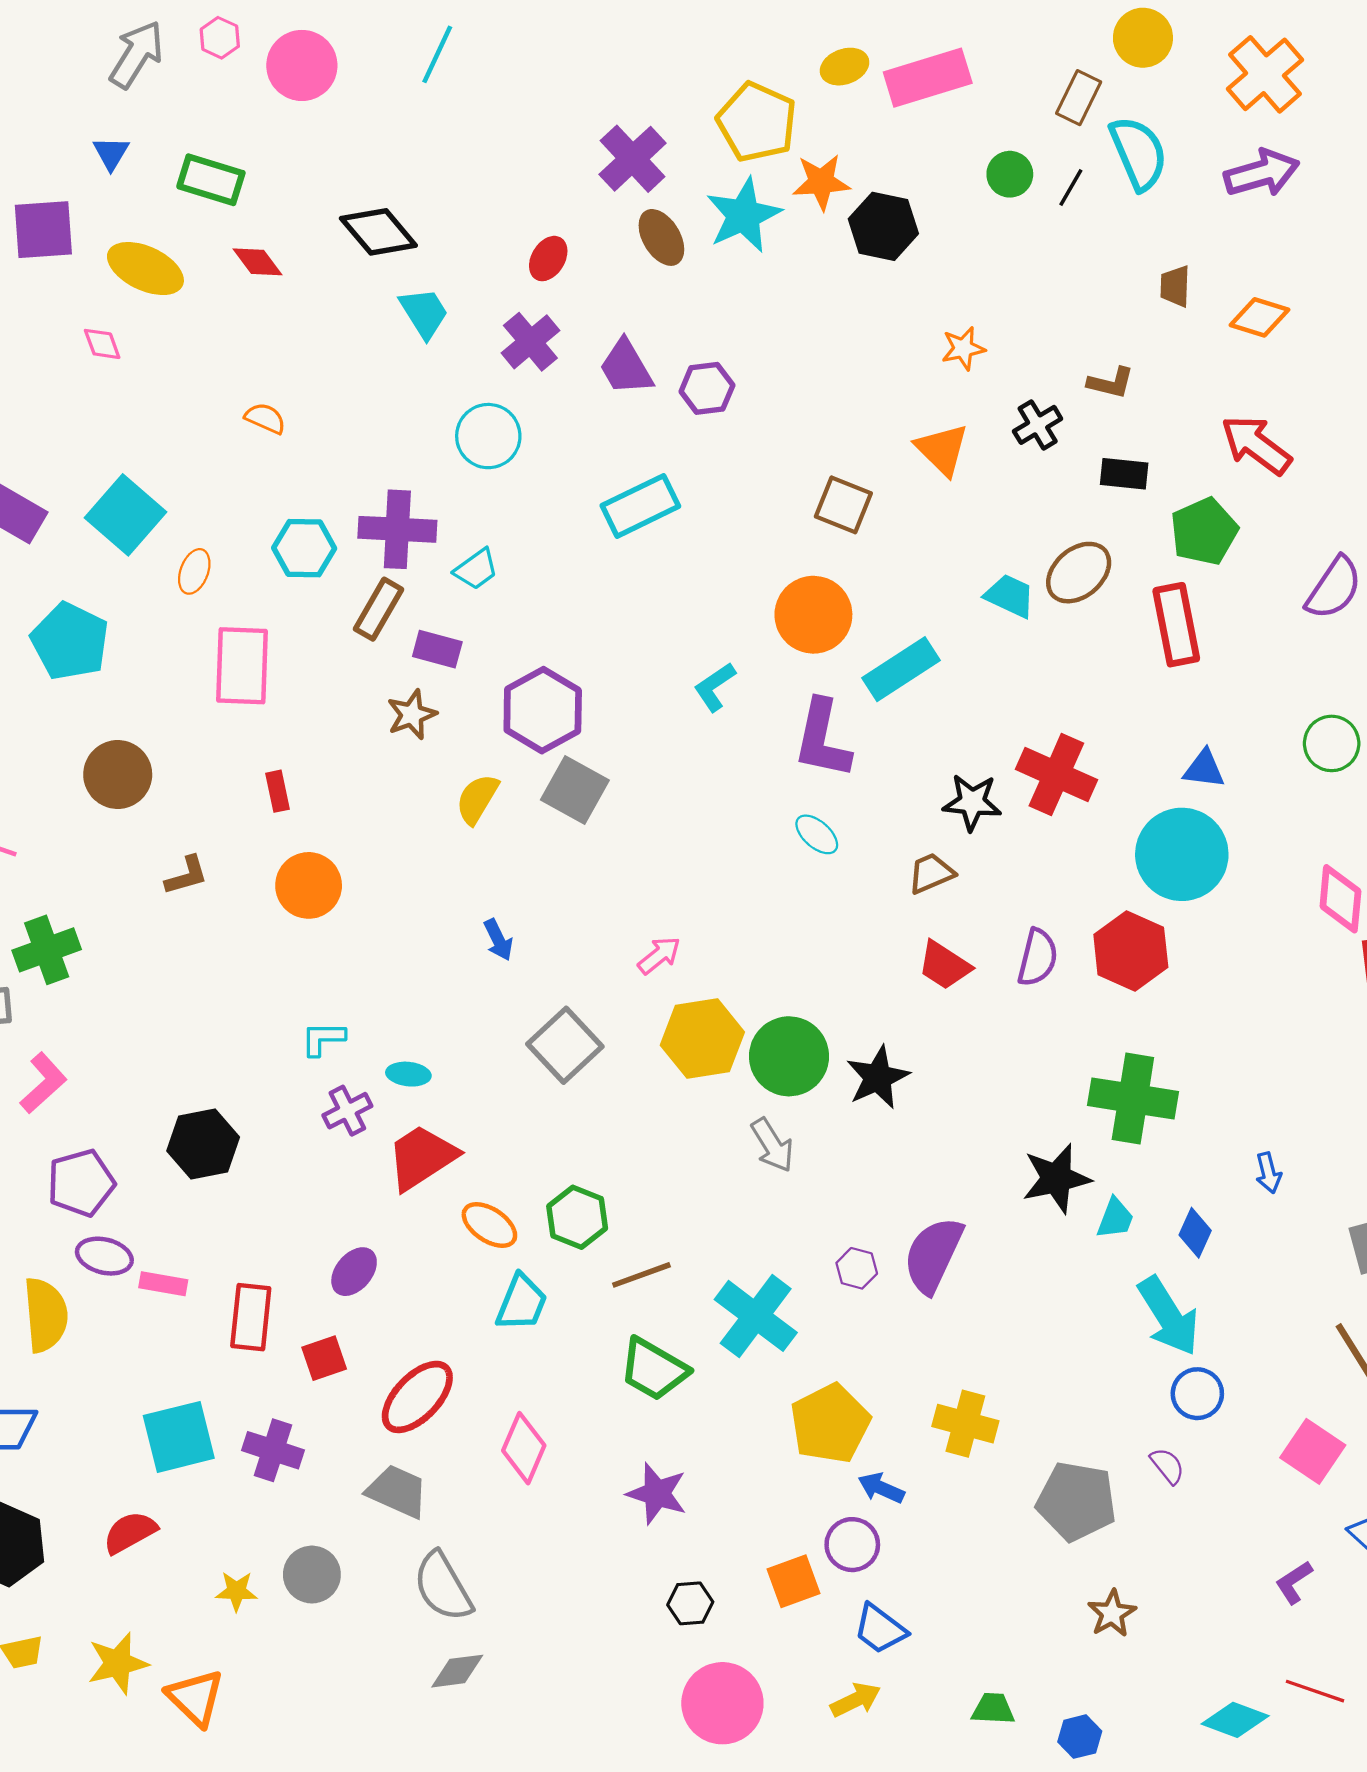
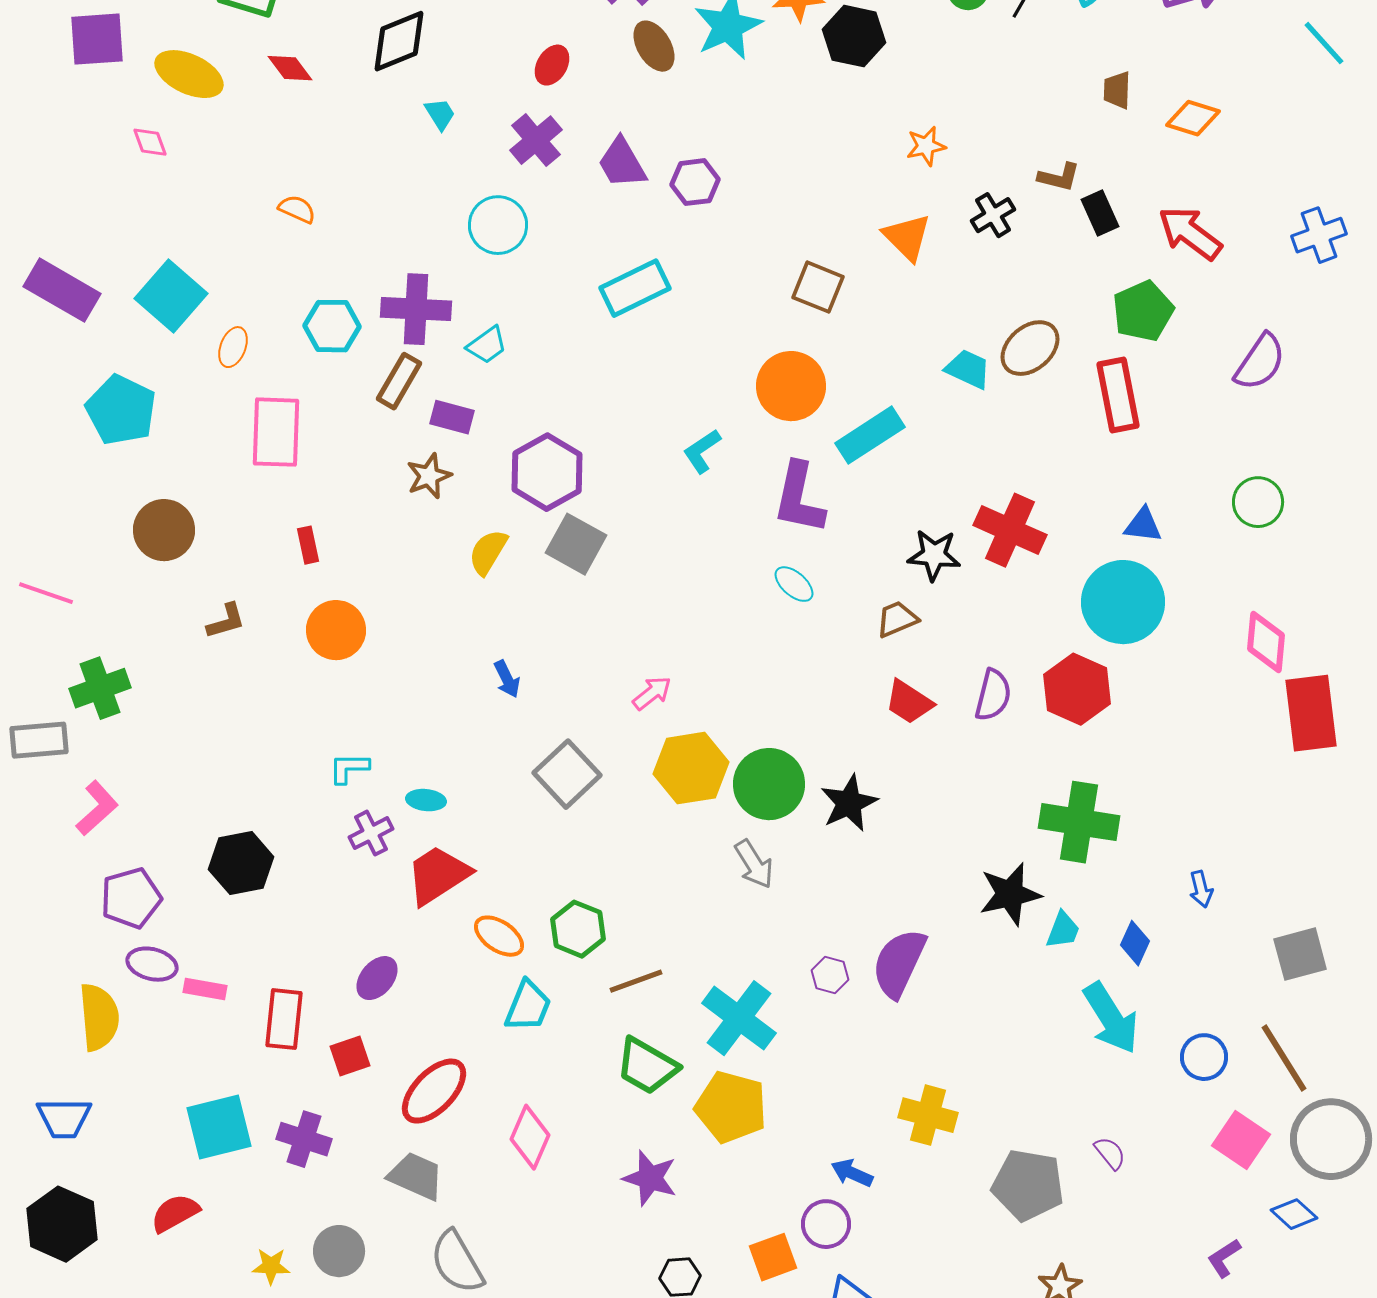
black diamond: (378, 232) -> (399, 41), turned -72
cyan trapezoid: (424, 313) -> (440, 114), size x0.7
black rectangle: (1124, 474) -> (1100, 213), moved, turned 60
blue circle: (1197, 1394) -> (1204, 1057), moved
yellow pentagon: (830, 1424) -> (731, 1107), moved, turned -30

